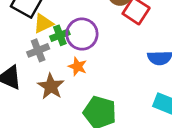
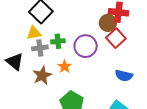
yellow triangle: (43, 23) -> (34, 33), moved
purple circle: (82, 34) -> (86, 46), moved

